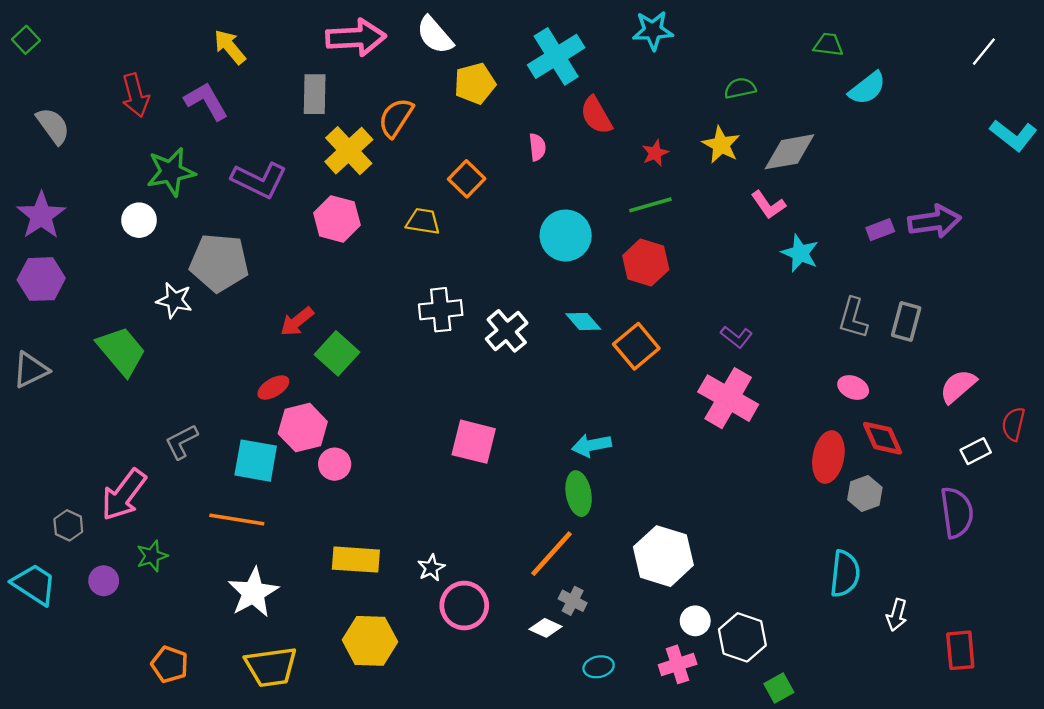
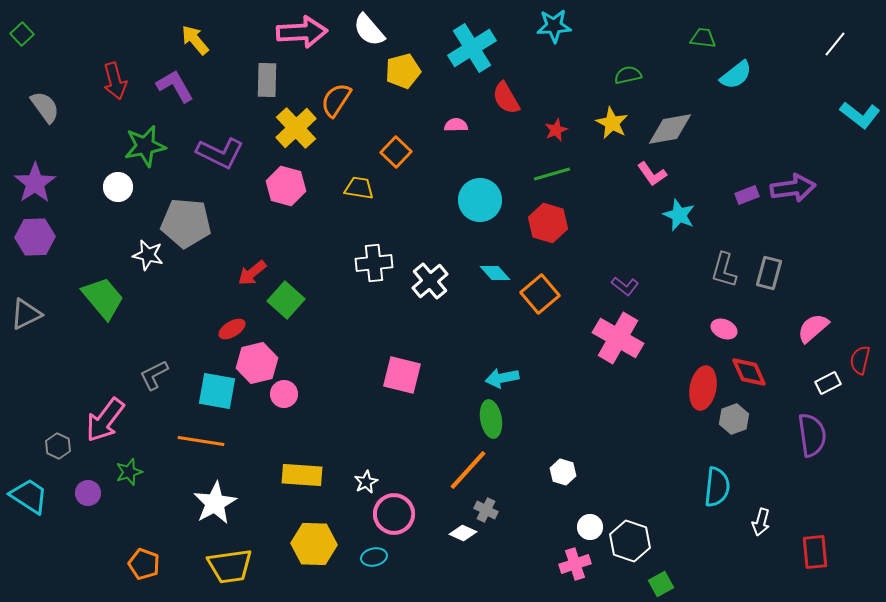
pink semicircle: (537, 147) -> (456, 125), turned -85
white hexagon: (663, 556) -> (563, 472), size x0.5
cyan ellipse: (599, 667) -> (374, 557), moved

